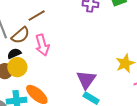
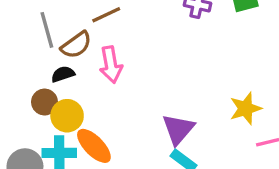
yellow circle: (17, 67) -> (67, 116), moved

